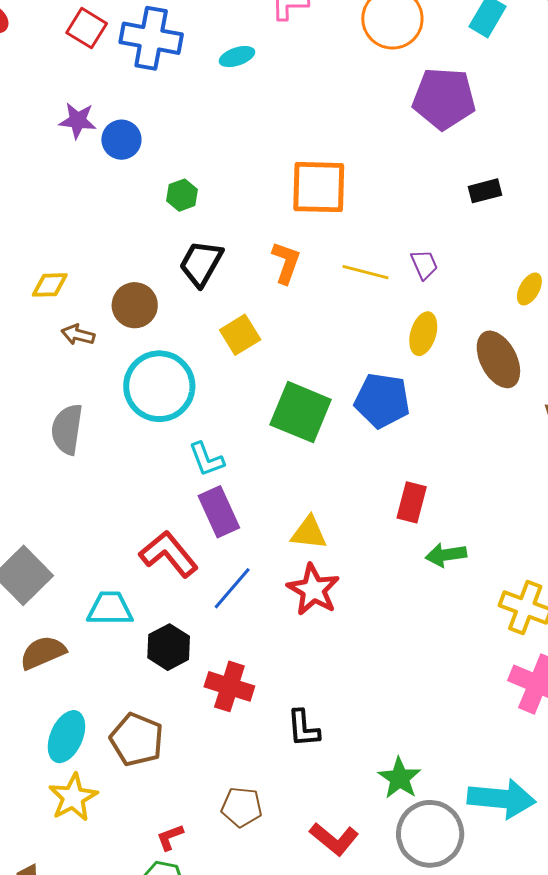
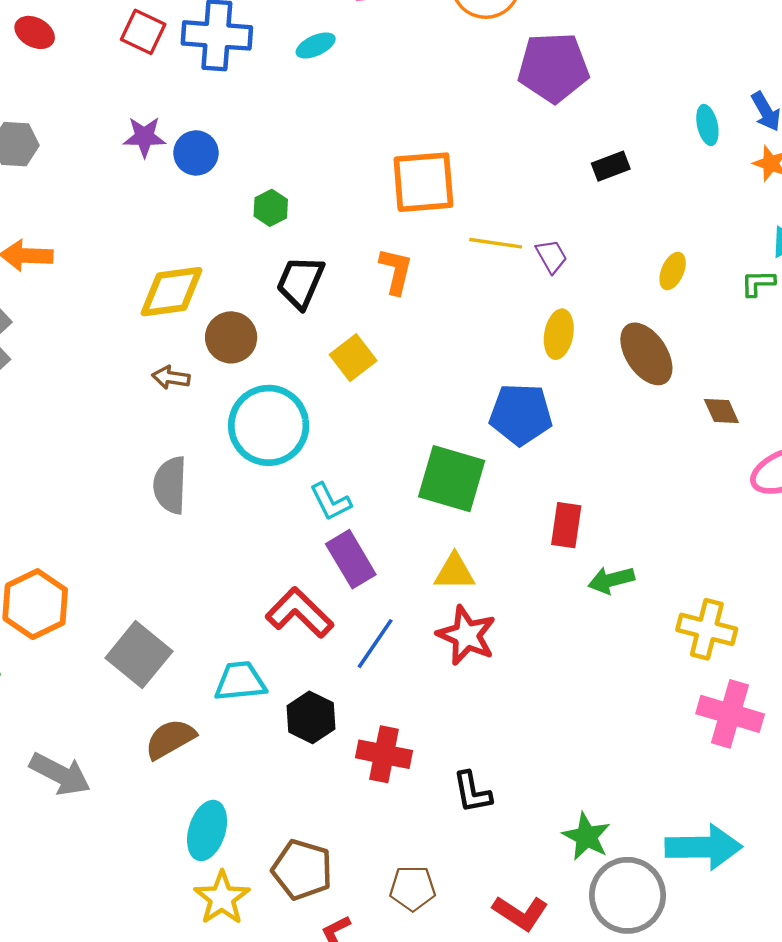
yellow line: (366, 272) -> (496, 243), moved
yellow diamond: (50, 285) -> (171, 292), moved, size x1.6
green square: (301, 412) -> (452, 479), moved
brown pentagon: (137, 740) -> (302, 870), moved

